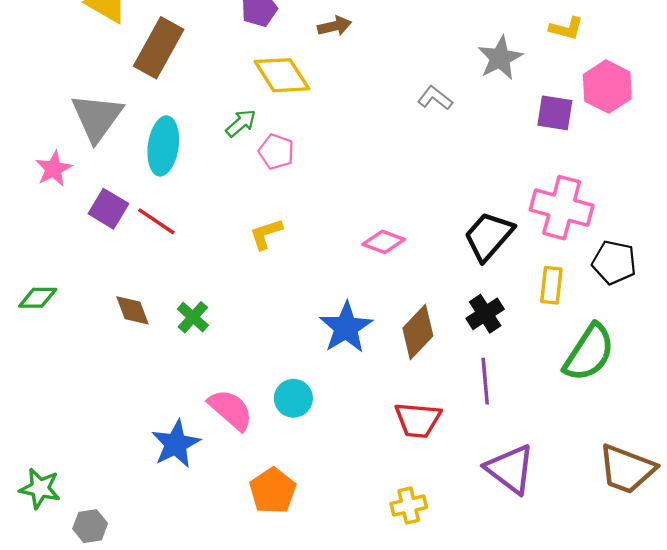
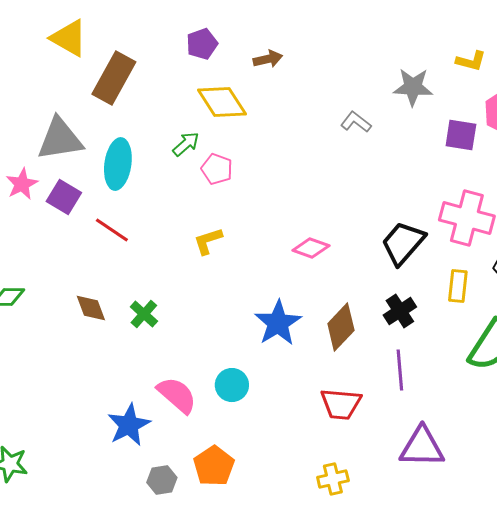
gray star: (500, 58) -> (413, 87), turned 30
gray triangle: (97, 117) -> (60, 139), turned 45
purple square: (108, 209) -> (64, 197), moved
purple triangle: (510, 469) -> (422, 447), turned -36
gray hexagon: (90, 526) -> (162, 480), moved

